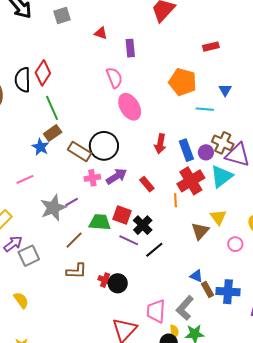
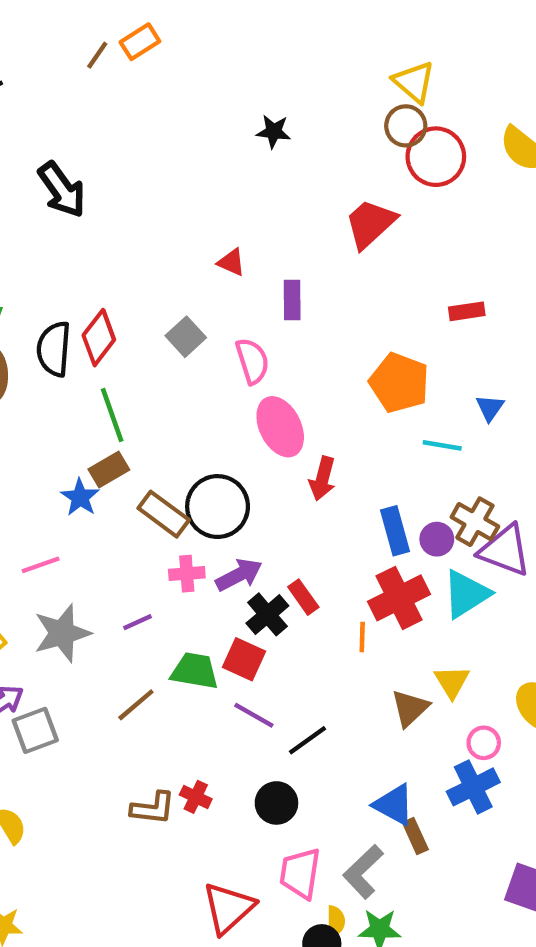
gray square: (62, 16) -> (186, 337), moved, turned -30
red arrow: (160, 144) -> (322, 479), moved
gray star: (53, 208) -> (62, 633), moved
black cross: (143, 225) -> (267, 614), moved
brown L-shape: (77, 271) -> (153, 808), moved
blue triangle: (196, 276) -> (394, 805), size x1.5
black circle: (118, 283) -> (276, 803), moved
blue cross: (228, 292) -> (473, 787), moved, turned -35

